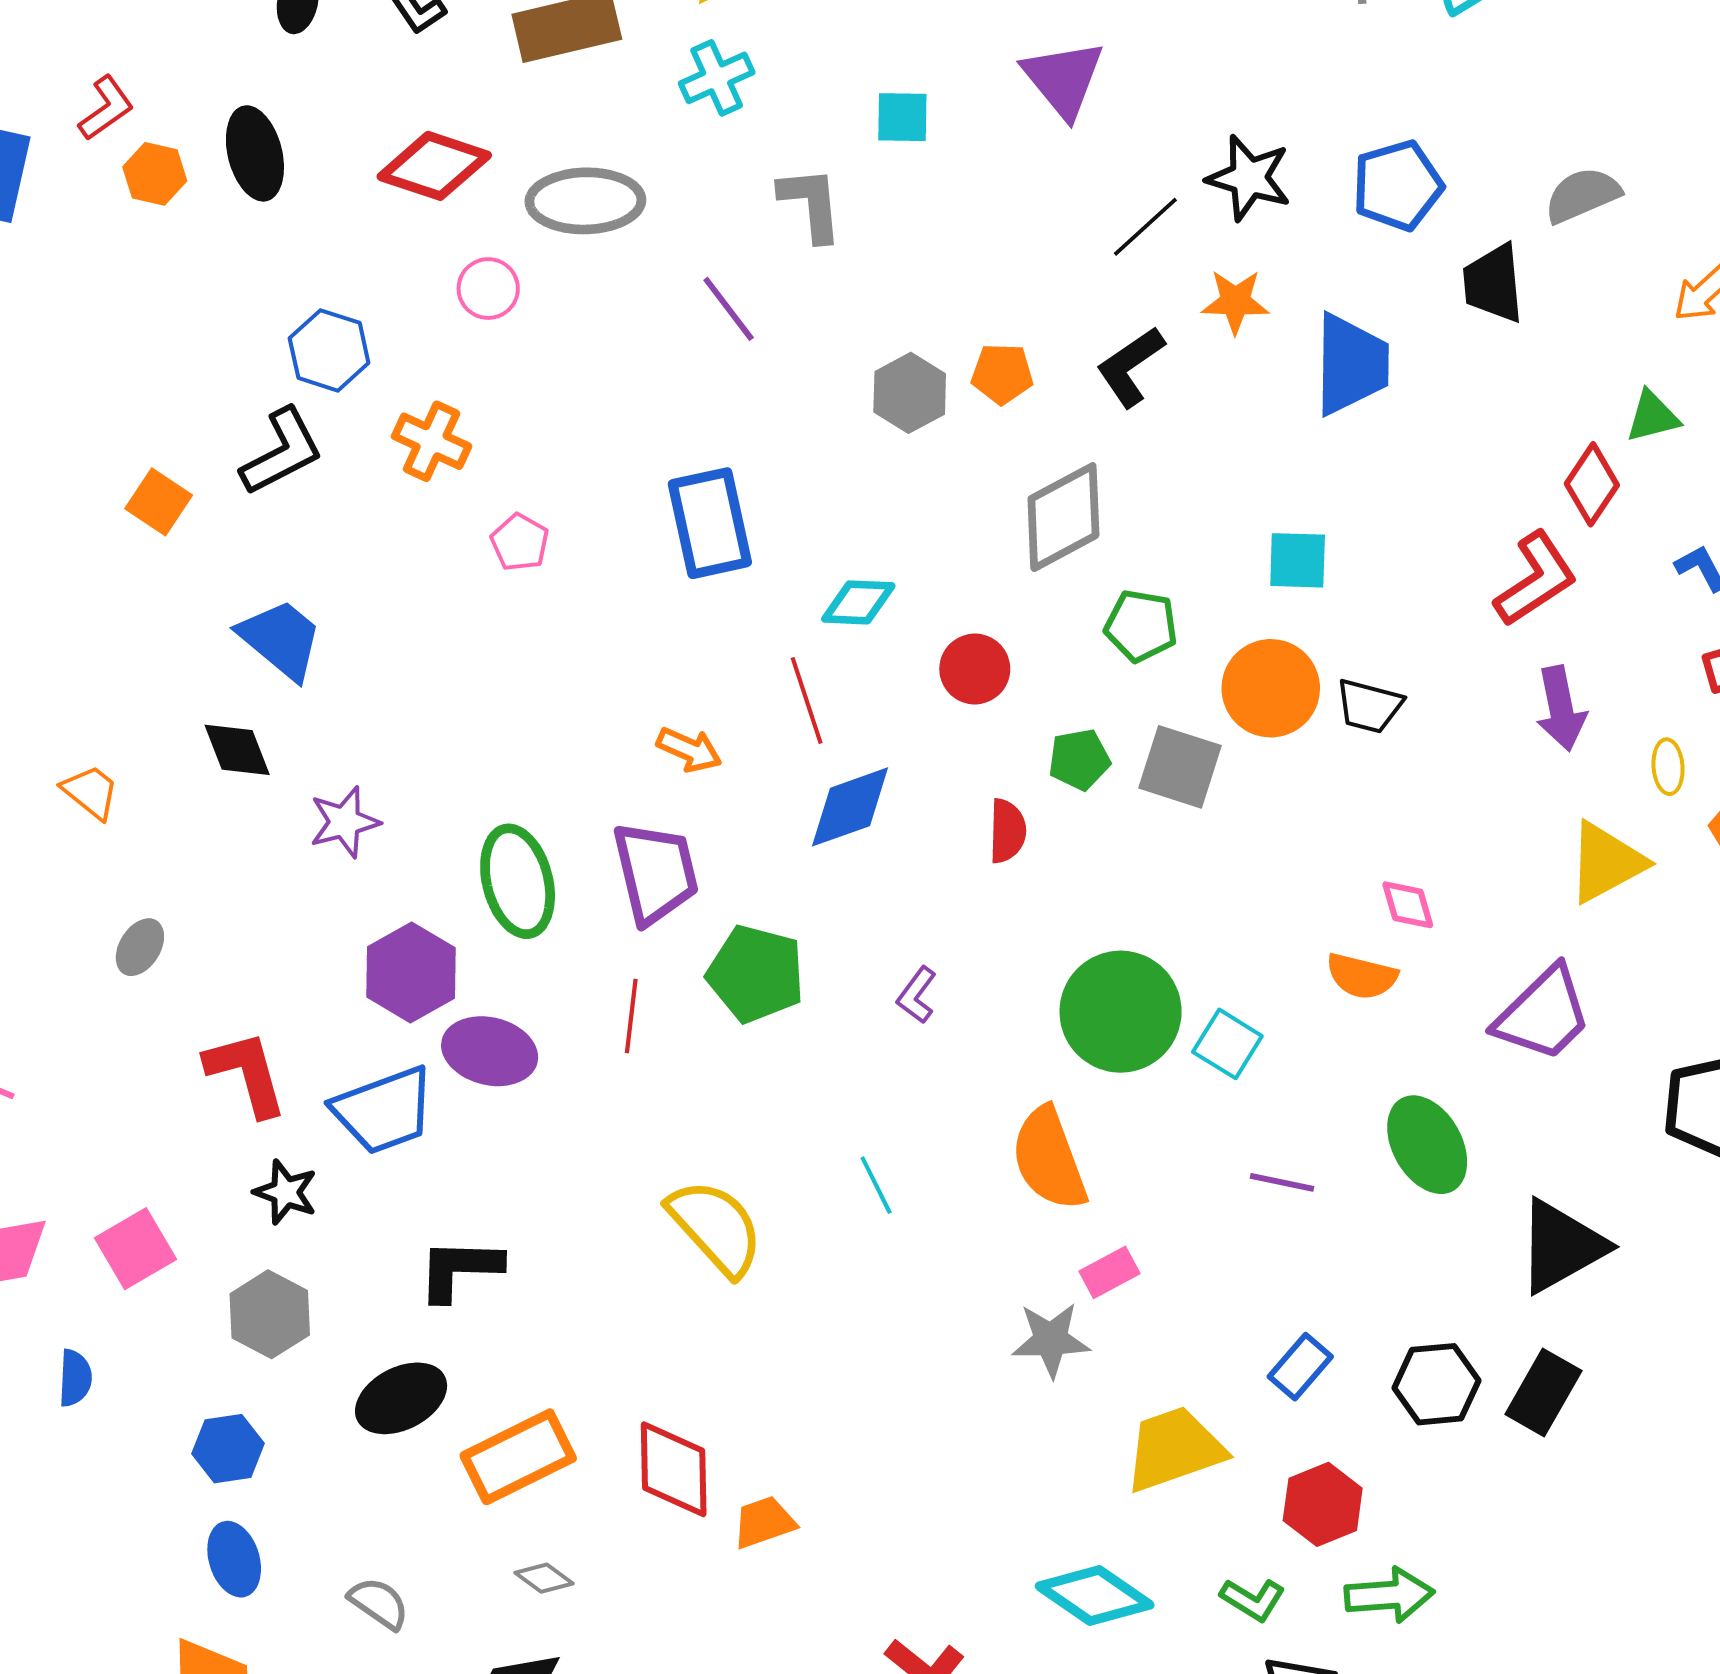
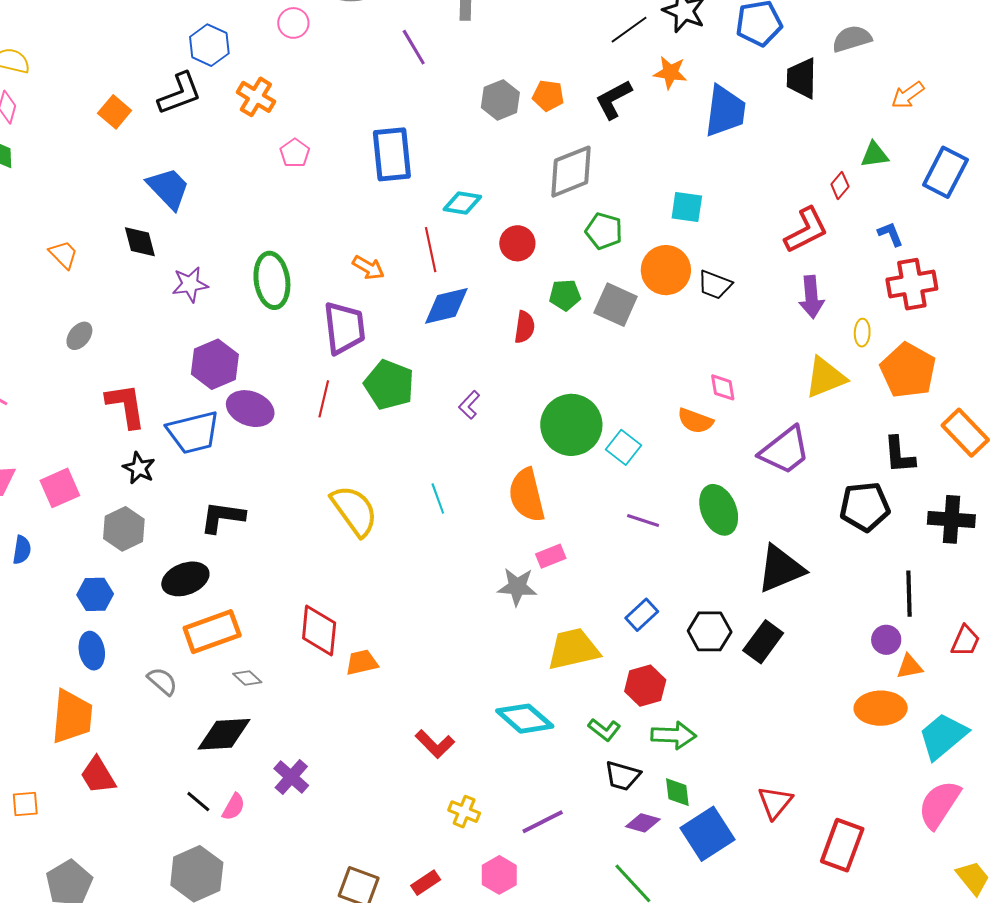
red diamond: (1592, 484) -> (840, 185), size x0.7
green ellipse: (518, 881) -> (272, 280), moved
orange rectangle: (518, 1457) -> (212, 632), moved

